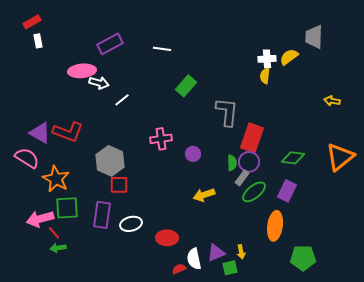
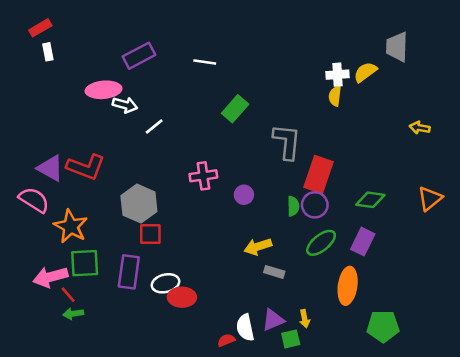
orange triangle: (340, 157) -> (430, 199), size x0.7
gray rectangle: (242, 178) -> (274, 272), moved, turned 70
red ellipse: (167, 238) -> (182, 297), moved

